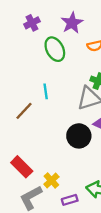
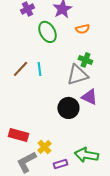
brown line: (24, 111) -> (20, 69), moved
red rectangle: (22, 167) -> (18, 135), turned -30

